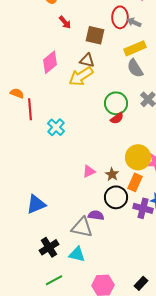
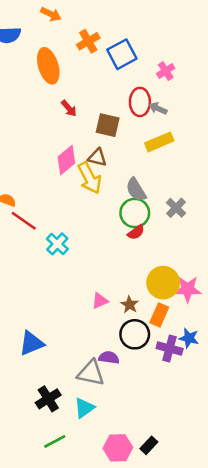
pink diamond: (50, 62) -> (66, 160), moved
gray semicircle: (135, 68) -> (136, 190), moved
yellow arrow: (81, 76) -> (90, 178), turned -85
red line: (30, 109) -> (24, 221), turned -50
cyan triangle: (77, 254) -> (84, 408), turned -48
black rectangle: (141, 283) -> (149, 445), moved

